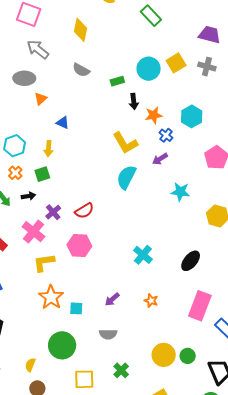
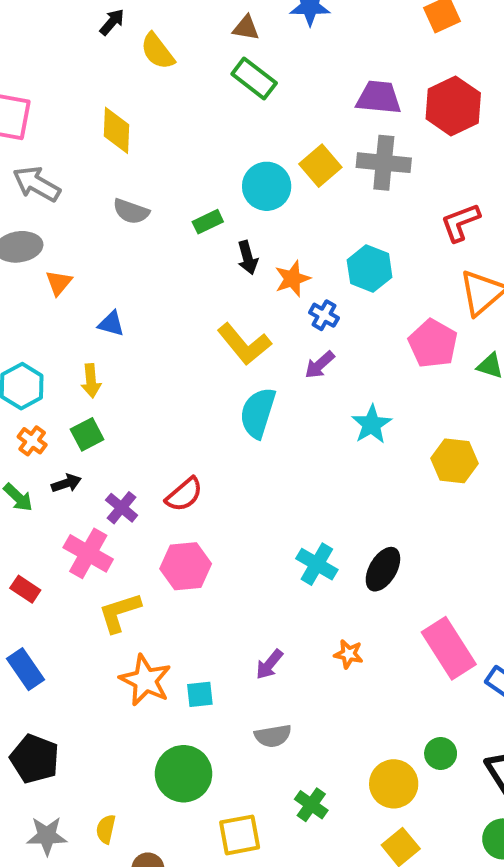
gray cross: (207, 67) -> (384, 163), size x1.4
cyan star: (180, 192) -> (372, 424), turned -30
black ellipse: (191, 261) -> (383, 569), moved
pink rectangle: (200, 306) -> (449, 648), turned -44
yellow circle: (164, 355) -> (394, 784), moved
yellow semicircle: (30, 365) -> (106, 829), moved

